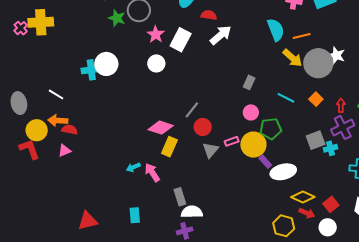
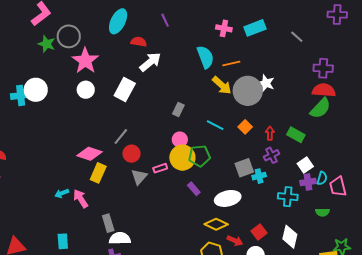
pink star: (156, 34) -> (85, 61), size x1.5
white rectangle: (181, 40) -> (125, 89), moved
purple cross: (343, 127) -> (272, 155), size x0.7
yellow circle: (253, 145) -> (182, 158), moved
white ellipse: (283, 172) -> (228, 198), moved
yellow diamond: (303, 197) -> (216, 224), moved

